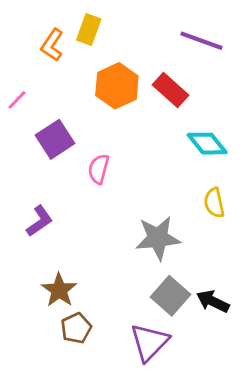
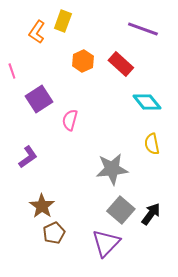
orange hexagon: (117, 86) -> (83, 61), size x0.7
pink line: (17, 100) -> (12, 71), turned -63
black arrow: (213, 301) -> (151, 214), turned 100

